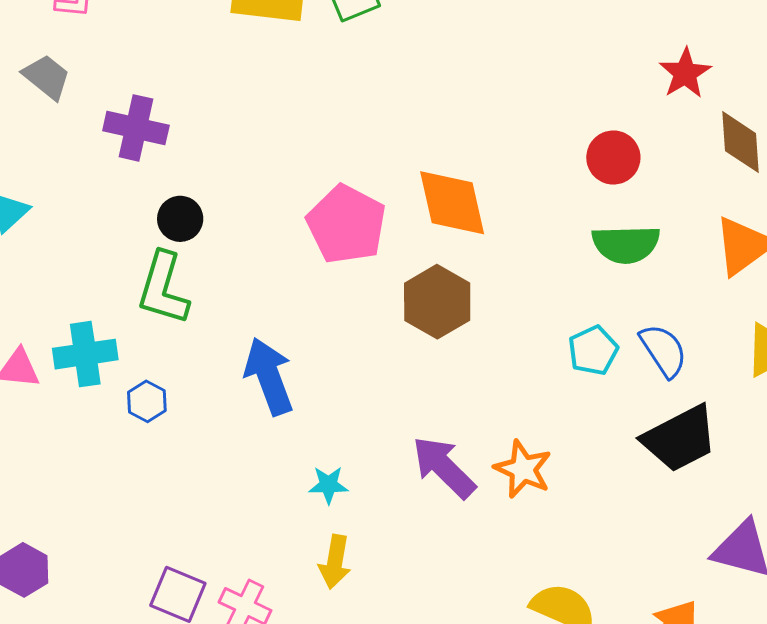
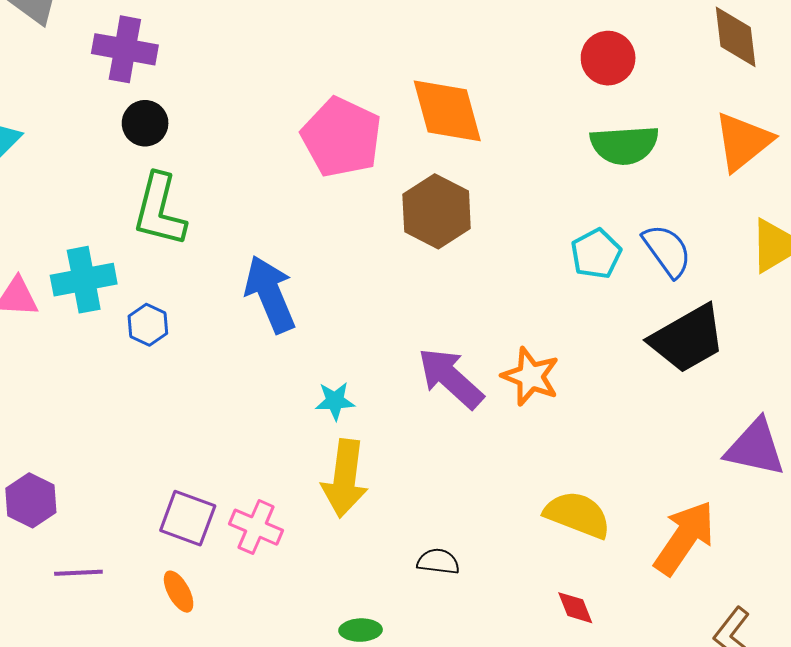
black circle: (180, 219) -> (145, 123), moved
yellow arrow: (335, 562) -> (345, 478), size x1.4

